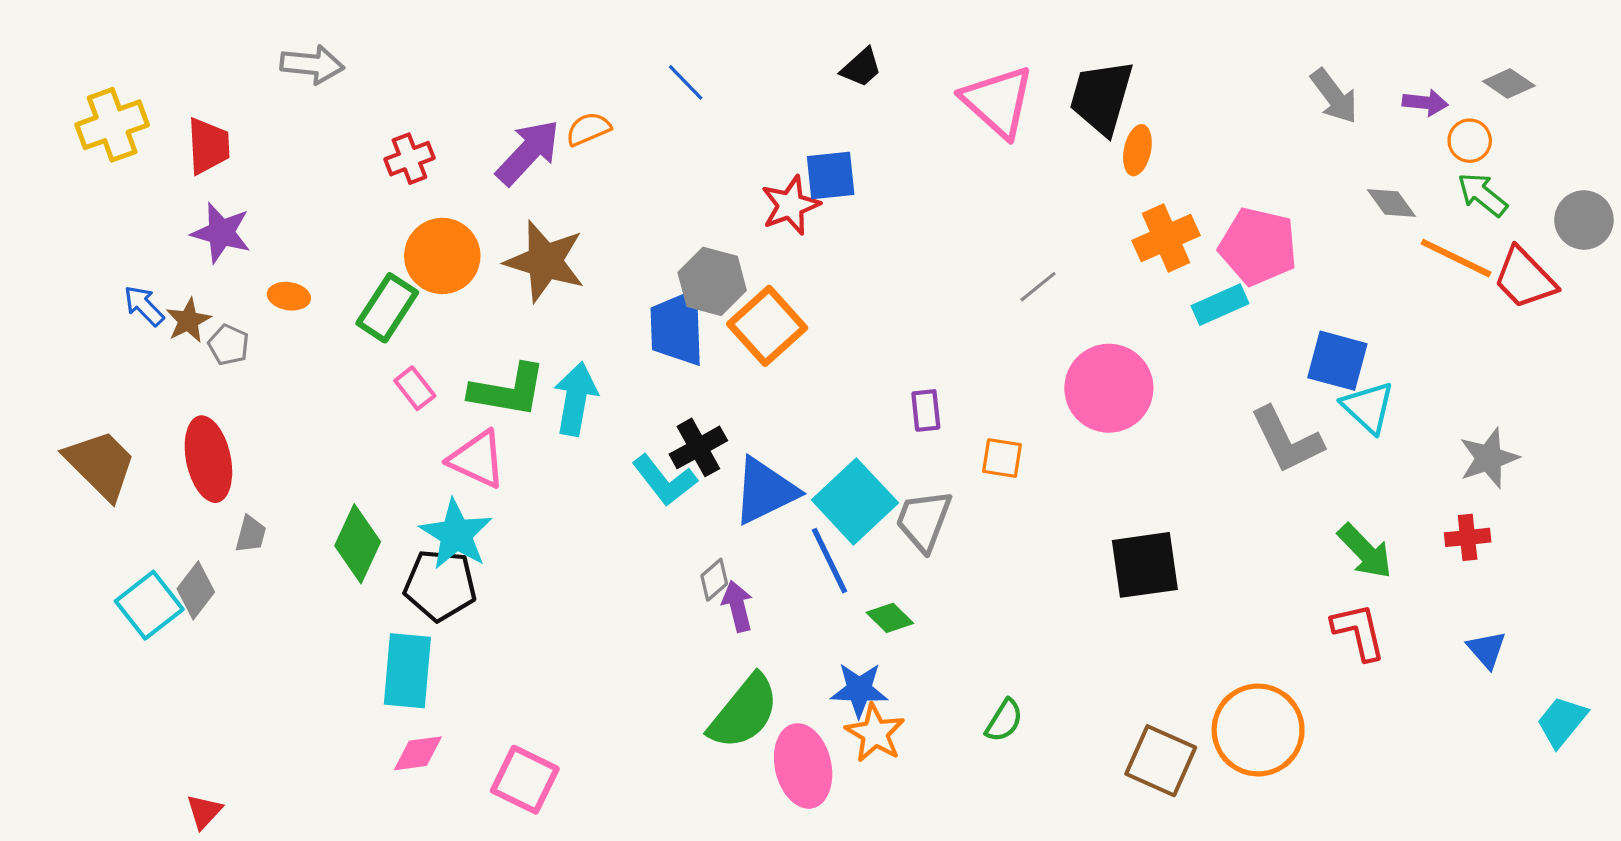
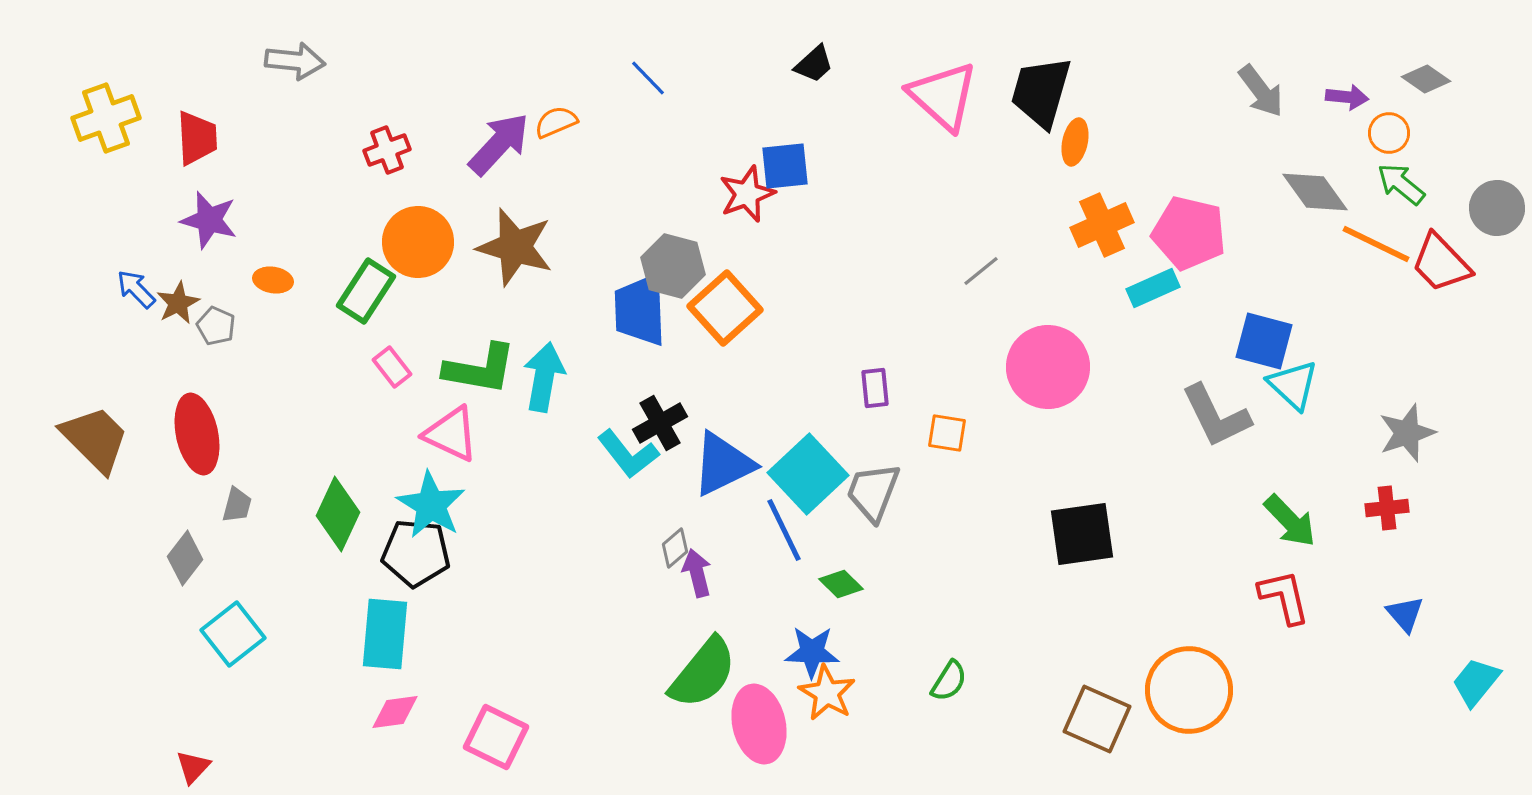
gray diamond: (1391, 203) -> (1315, 192), size x1.4
cyan square: (149, 605) -> (233, 634), moved

